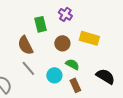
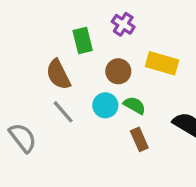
cyan circle: (54, 75) -> (105, 105), moved

